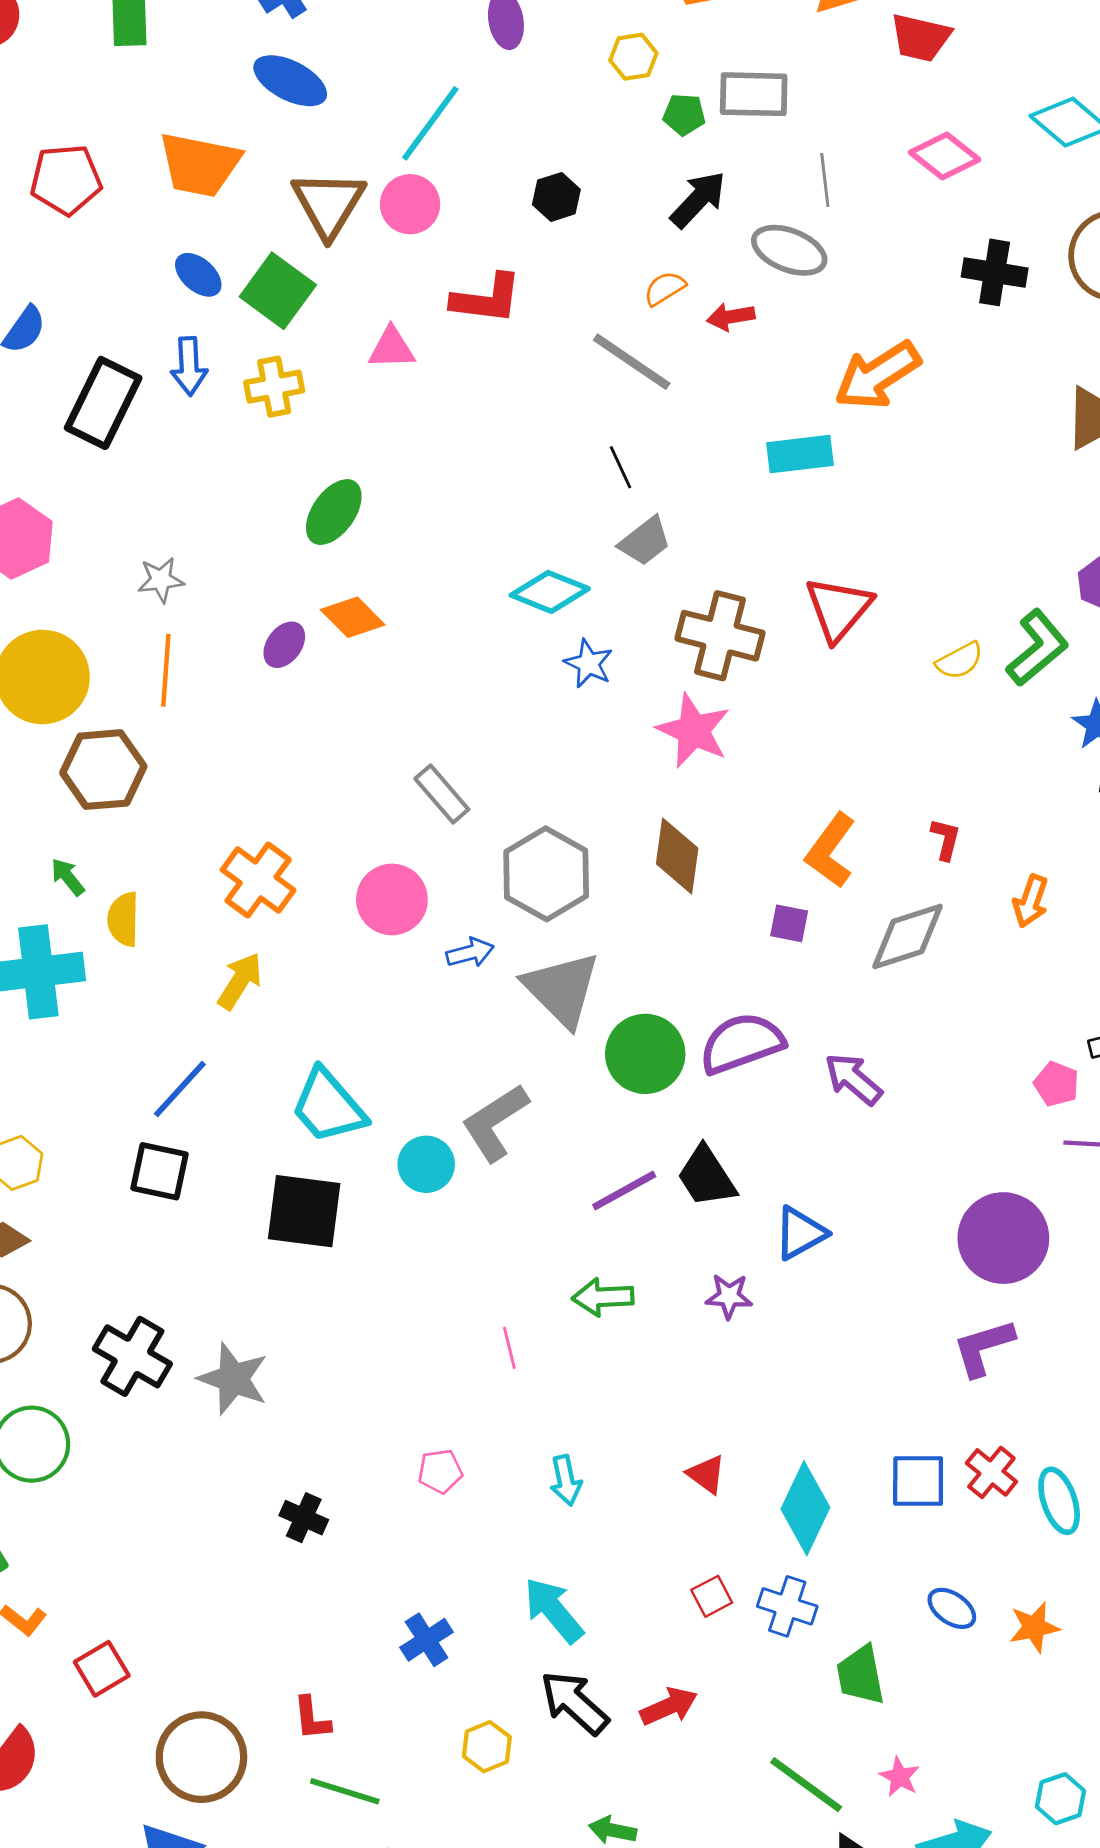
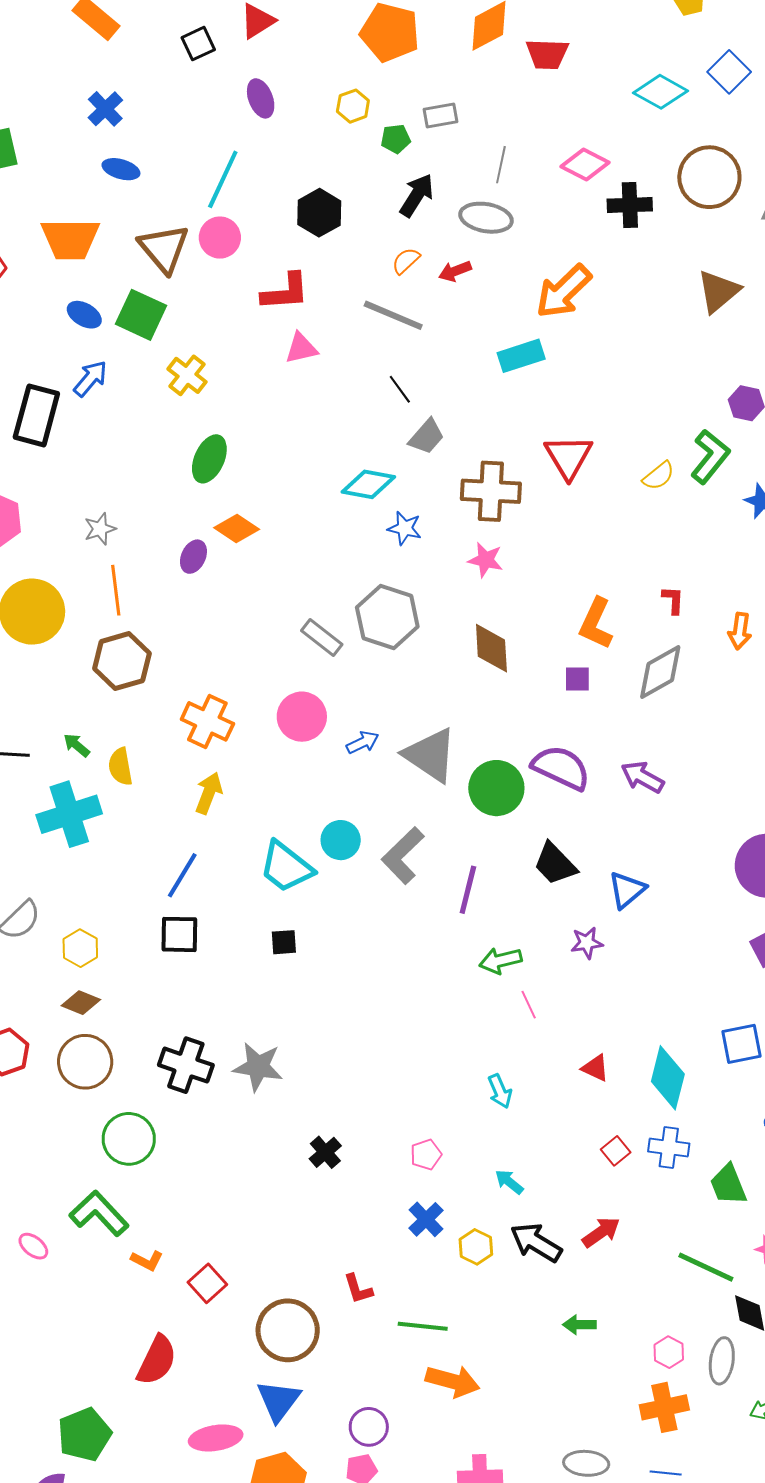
blue ellipse: (290, 81) -> (121, 169), size x0.7
gray rectangle: (754, 94) -> (440, 116), size x0.7
pink diamond: (945, 156) -> (585, 165), moved
gray line: (825, 180) -> (501, 165), turned 30
black hexagon: (556, 197) -> (319, 213), size x1.4
pink triangle: (392, 348) -> (301, 348), moved
blue arrow: (189, 366) -> (90, 379), turned -126
yellow cross: (274, 387) -> (187, 375), moved, turned -30
pink star: (693, 731) -> (486, 560), size x0.7
brown hexagon: (103, 770) -> (122, 661), moved
gray hexagon: (546, 874) -> (387, 617), moved
purple semicircle: (742, 1043) -> (561, 768), turned 56
cyan circle: (426, 1164) -> (341, 840), moved
purple line: (624, 1191) -> (468, 890), moved, turned -36
black square: (304, 1211) -> (284, 942), size x0.5
pink line: (509, 1348) -> (529, 1005), moved
pink pentagon: (440, 1471) -> (426, 1155), moved
black cross: (304, 1518) -> (325, 1152), turned 36
cyan arrow: (554, 1610) -> (509, 1182), size x0.6
yellow hexagon: (487, 1747) -> (476, 1247), moved
green line: (345, 1791) -> (423, 1326), moved

